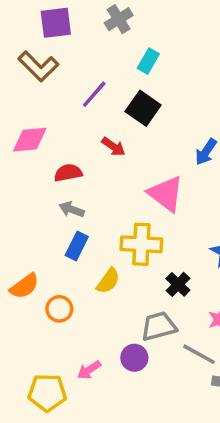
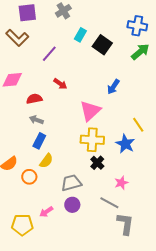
black square: (143, 108) -> (102, 45), moved
pink triangle: (166, 194) -> (90, 111), turned 40
yellow cross: (141, 244) -> (92, 140), moved
yellow semicircle: (108, 281) -> (46, 161), moved
gray trapezoid: (159, 326) -> (71, 183), moved

